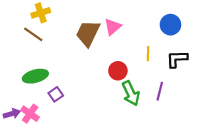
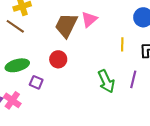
red circle: (118, 71) -> (58, 59), moved
purple square: (56, 94) -> (36, 82), turned -32

